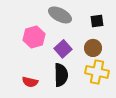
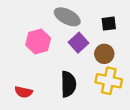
purple square: (63, 49) -> (78, 43), moved
red semicircle: (30, 82) -> (23, 92), moved

